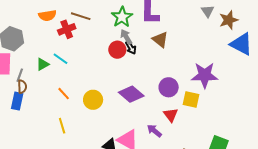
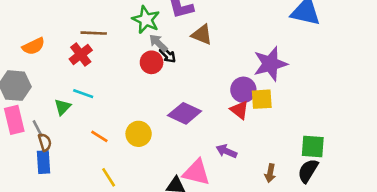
orange semicircle: (47, 15) -> (33, 46), moved
gray line: (20, 75) -> (38, 129), turned -32
purple circle: (169, 87) -> (243, 90), moved
red triangle: (171, 115) -> (239, 110), moved

